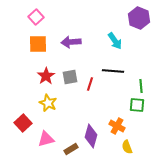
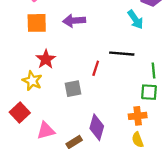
cyan arrow: (115, 41) -> (135, 20), moved
gray square: (70, 77) -> (73, 89), moved
yellow star: (48, 103) -> (32, 81), moved
orange cross: (117, 126) -> (138, 116), moved, turned -35

